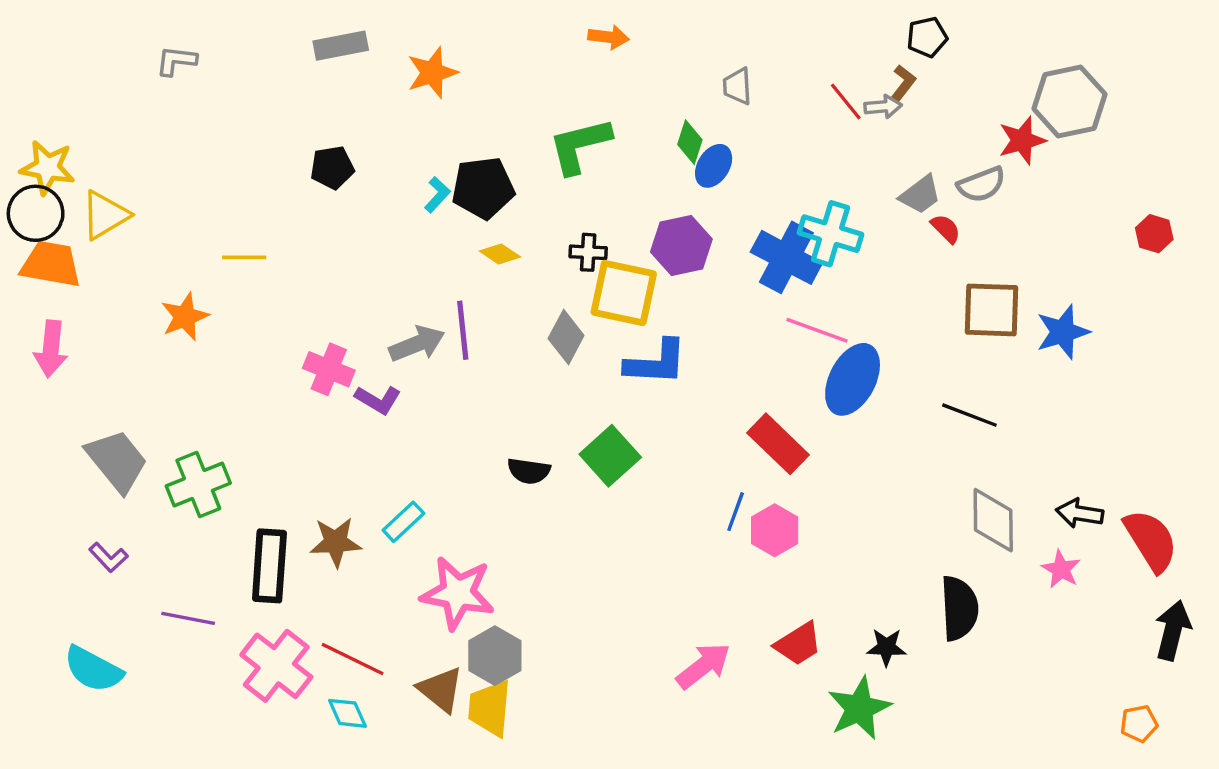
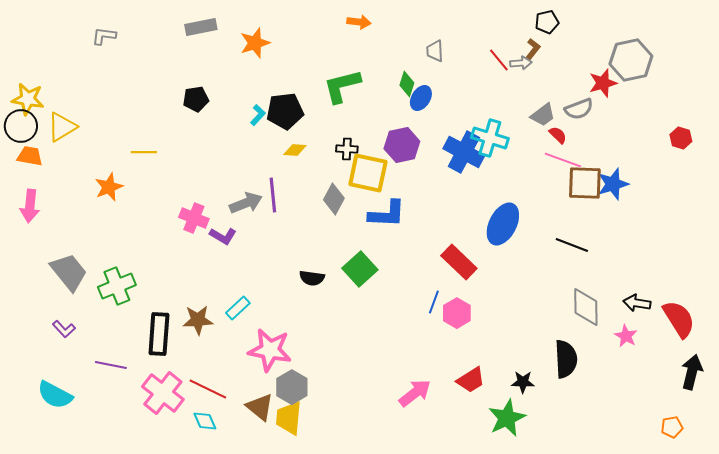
yellow diamond: (500, 254) -> (295, 150), turned -30
orange trapezoid: (51, 264) -> (30, 156), size x0.7
pink line: (817, 330) -> (563, 160), moved
blue star: (1063, 332) -> (613, 184), moved

